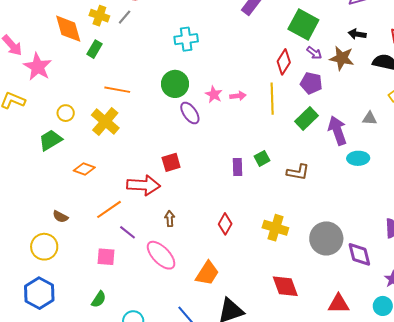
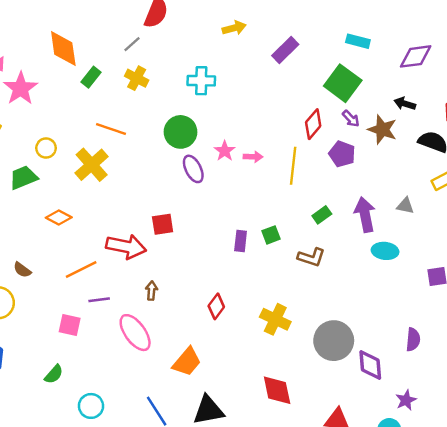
yellow cross: (99, 16) -> (137, 78), moved
green rectangle: (307, 119) -> (322, 215), moved, size x0.7
purple line: (127, 232) -> (99, 300), turned -54

